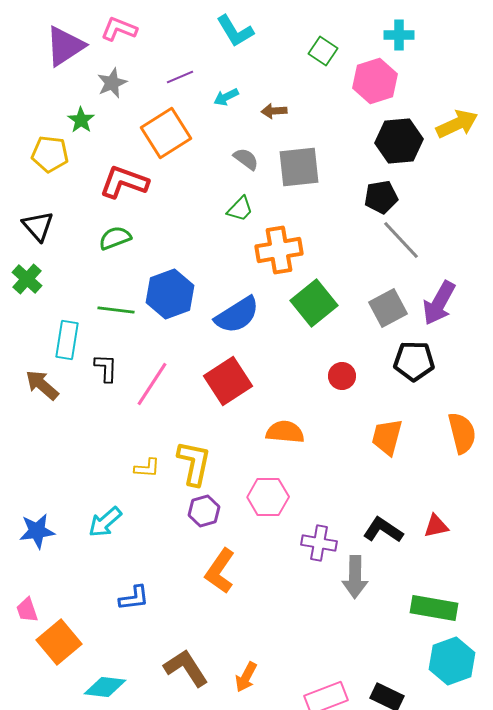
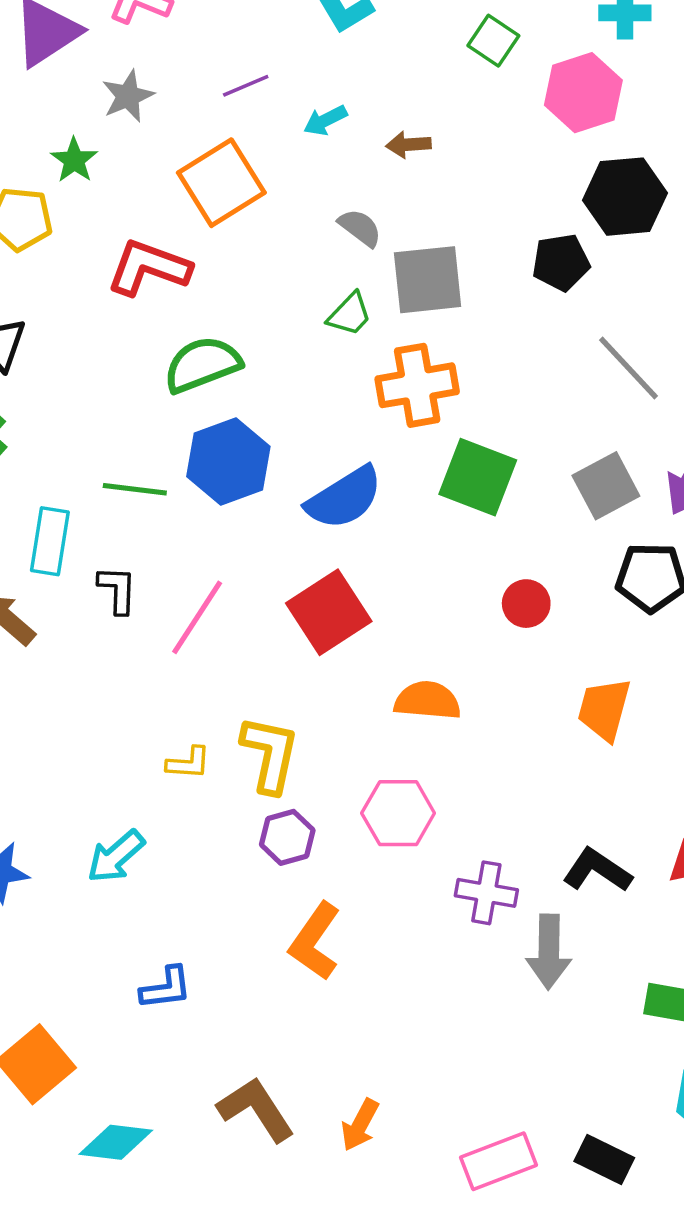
gray square: (299, 167) -> (428, 280), moved
black pentagon: (381, 197) -> (561, 262), moved
green semicircle: (115, 238) -> (202, 365), moved, size x1.4
green square: (314, 303) -> (478, 477), turned -30

